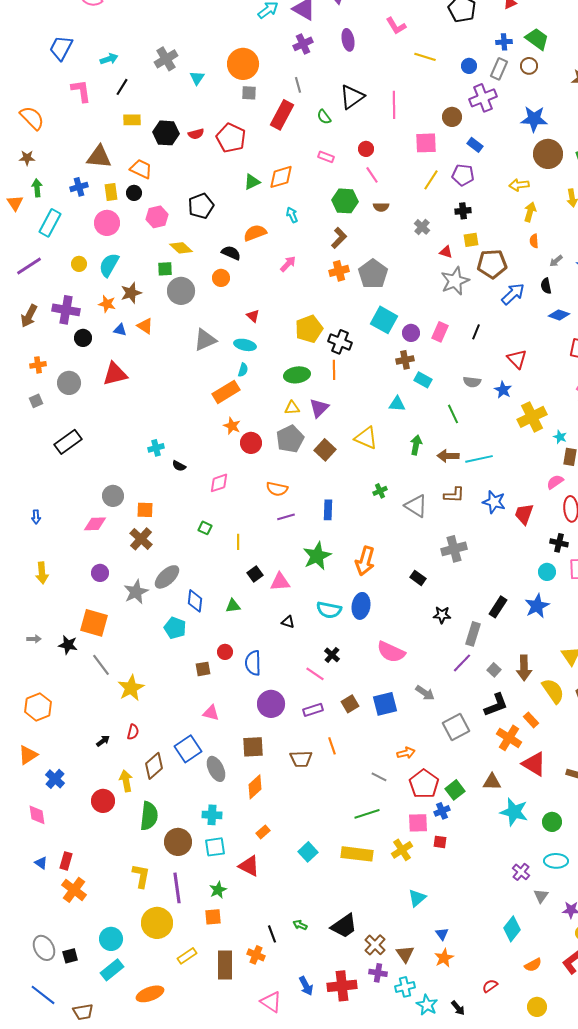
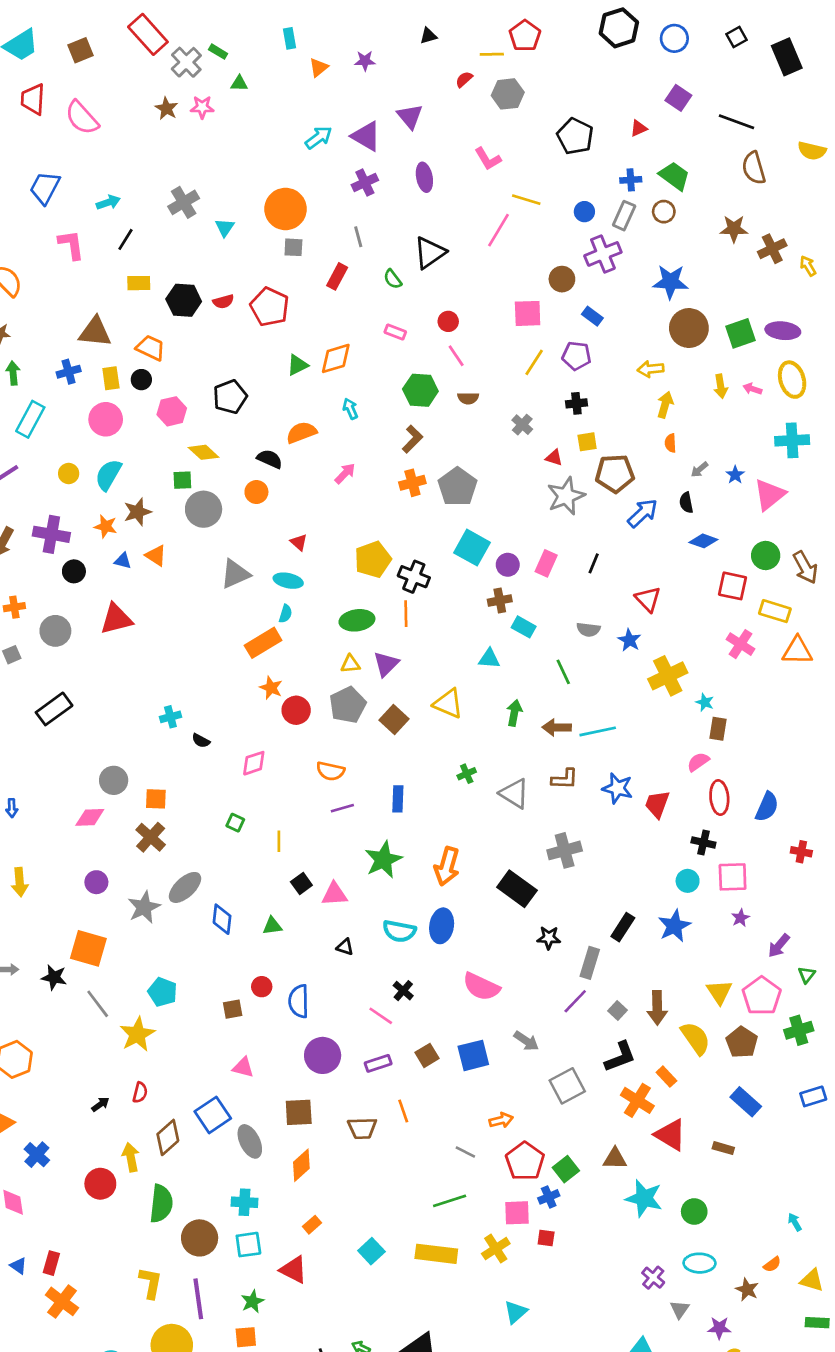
pink line: (394, 105) -> (498, 230), moved, turned 32
red rectangle: (282, 115) -> (337, 276), size x0.7
black rectangle: (418, 578) -> (517, 889), size x1.8
cyan pentagon: (175, 628) -> (163, 992), moved

